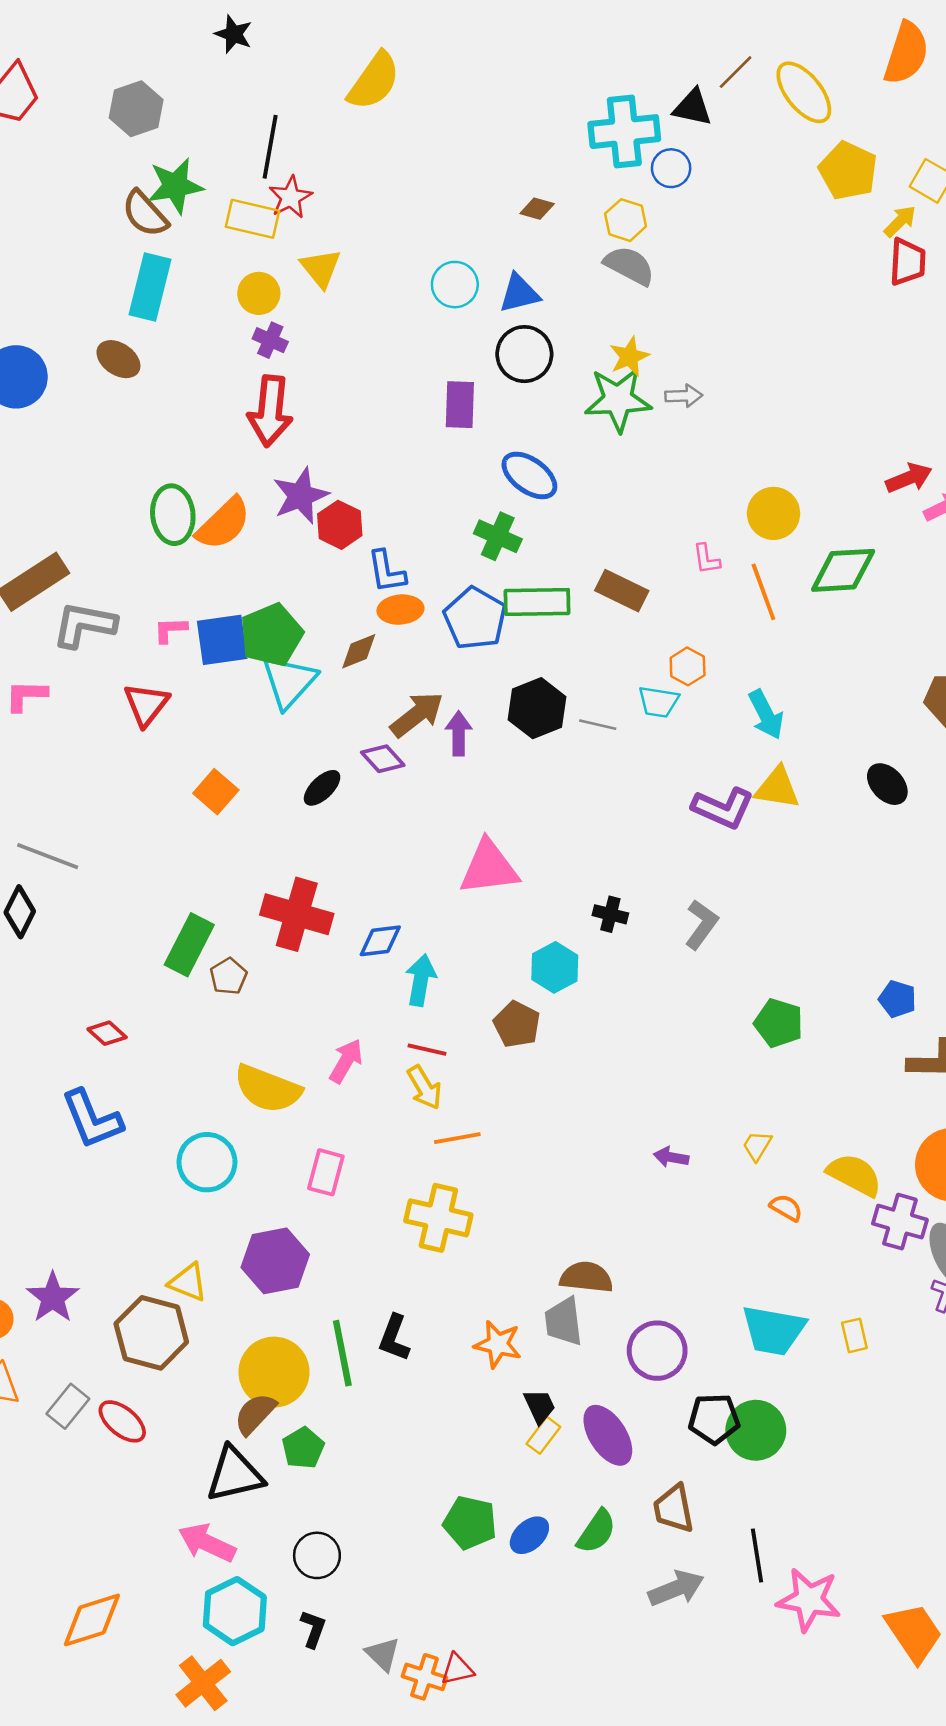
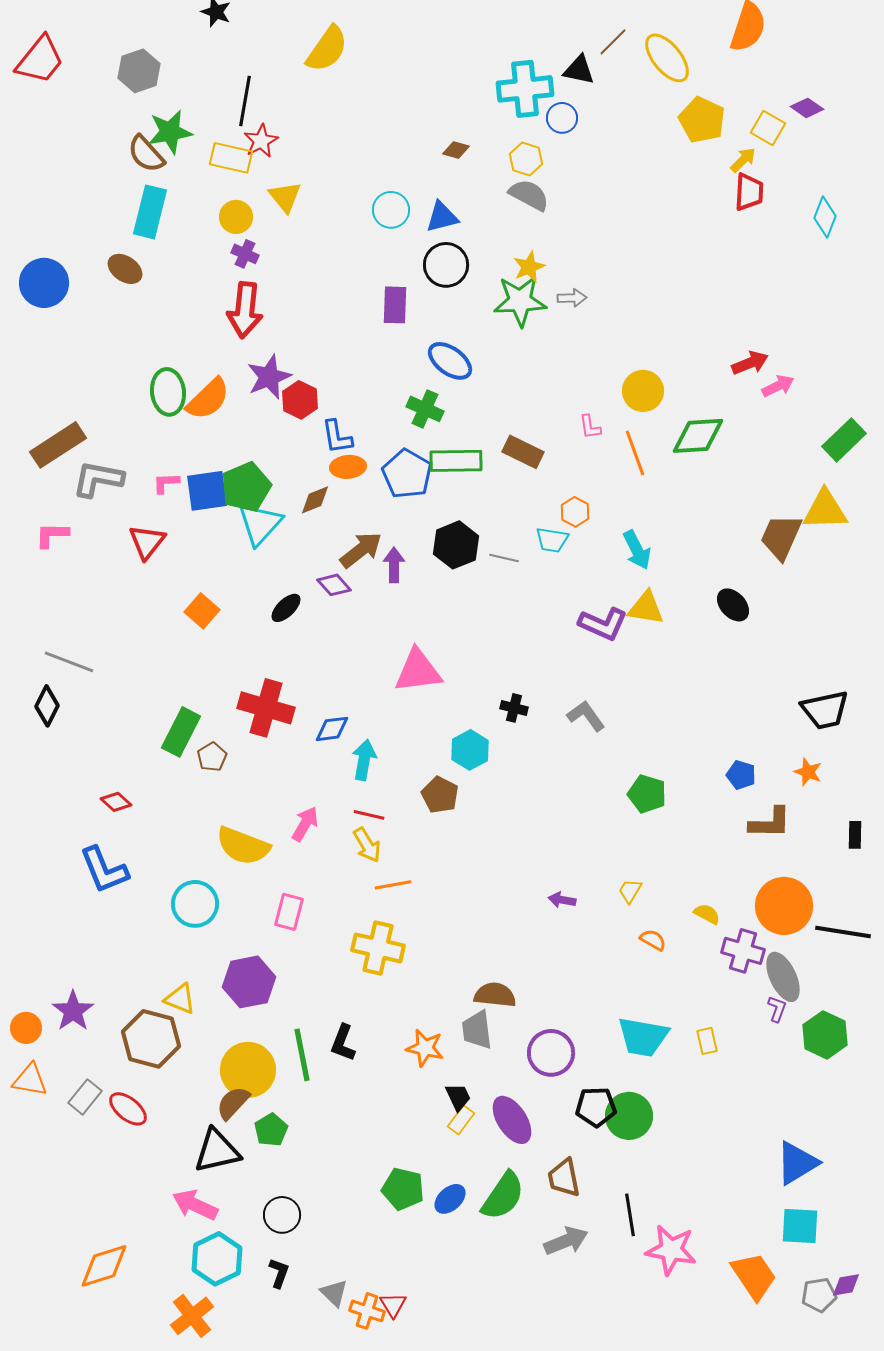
gray L-shape: (701, 924) -> (586, 716), turned -72
yellow semicircle: (854, 1175) -> (707, 914), size x0.6
green semicircle: (596, 1531) -> (503, 1196), size x1.4
red triangle: (457, 1669) -> (393, 1305), turned -48

